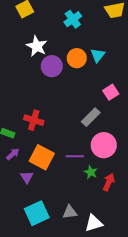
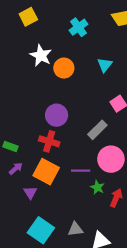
orange circle: (77, 58) -> (64, 68), moved
purple circle: (52, 66) -> (57, 115), moved
red cross: (34, 120) -> (49, 141), moved
cyan square: (37, 213) -> (41, 230), turned -30

